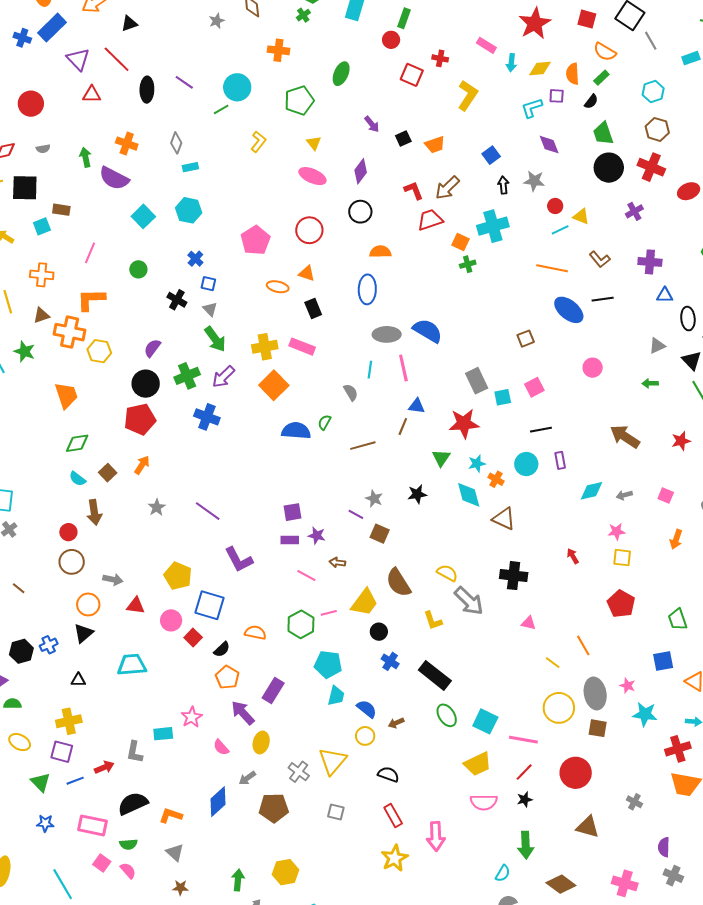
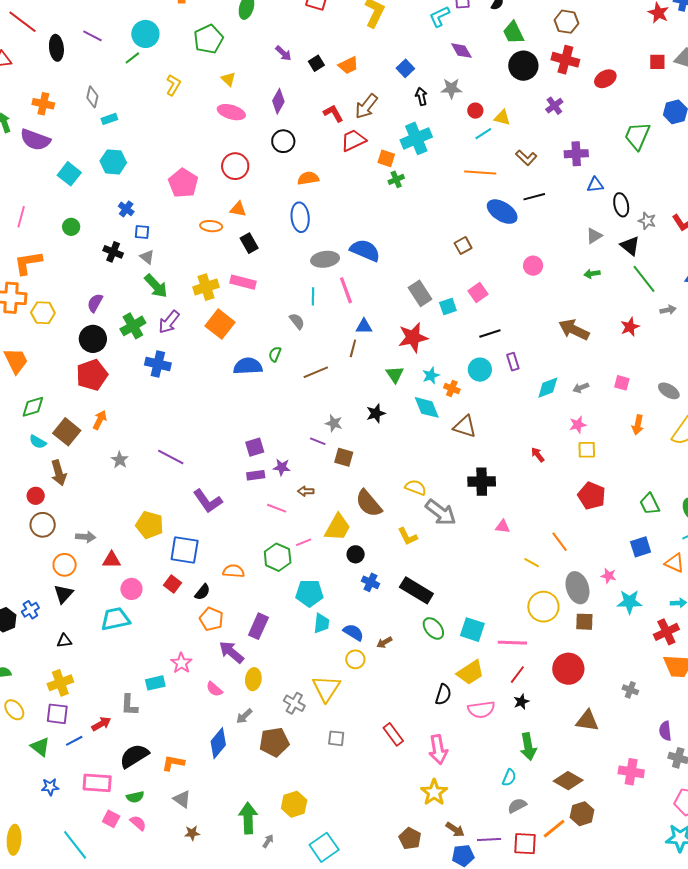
brown square: (108, 473) -> (67, 432), size x1.5
pink circle: (171, 620) -> (131, 589), moved
yellow ellipse: (20, 742) -> (14, 710), turned 30
black semicircle: (388, 774) -> (443, 694), moved, turned 95
yellow star: (395, 858) -> (434, 792), moved
green arrow: (238, 880) -> (248, 818), size x1.4

